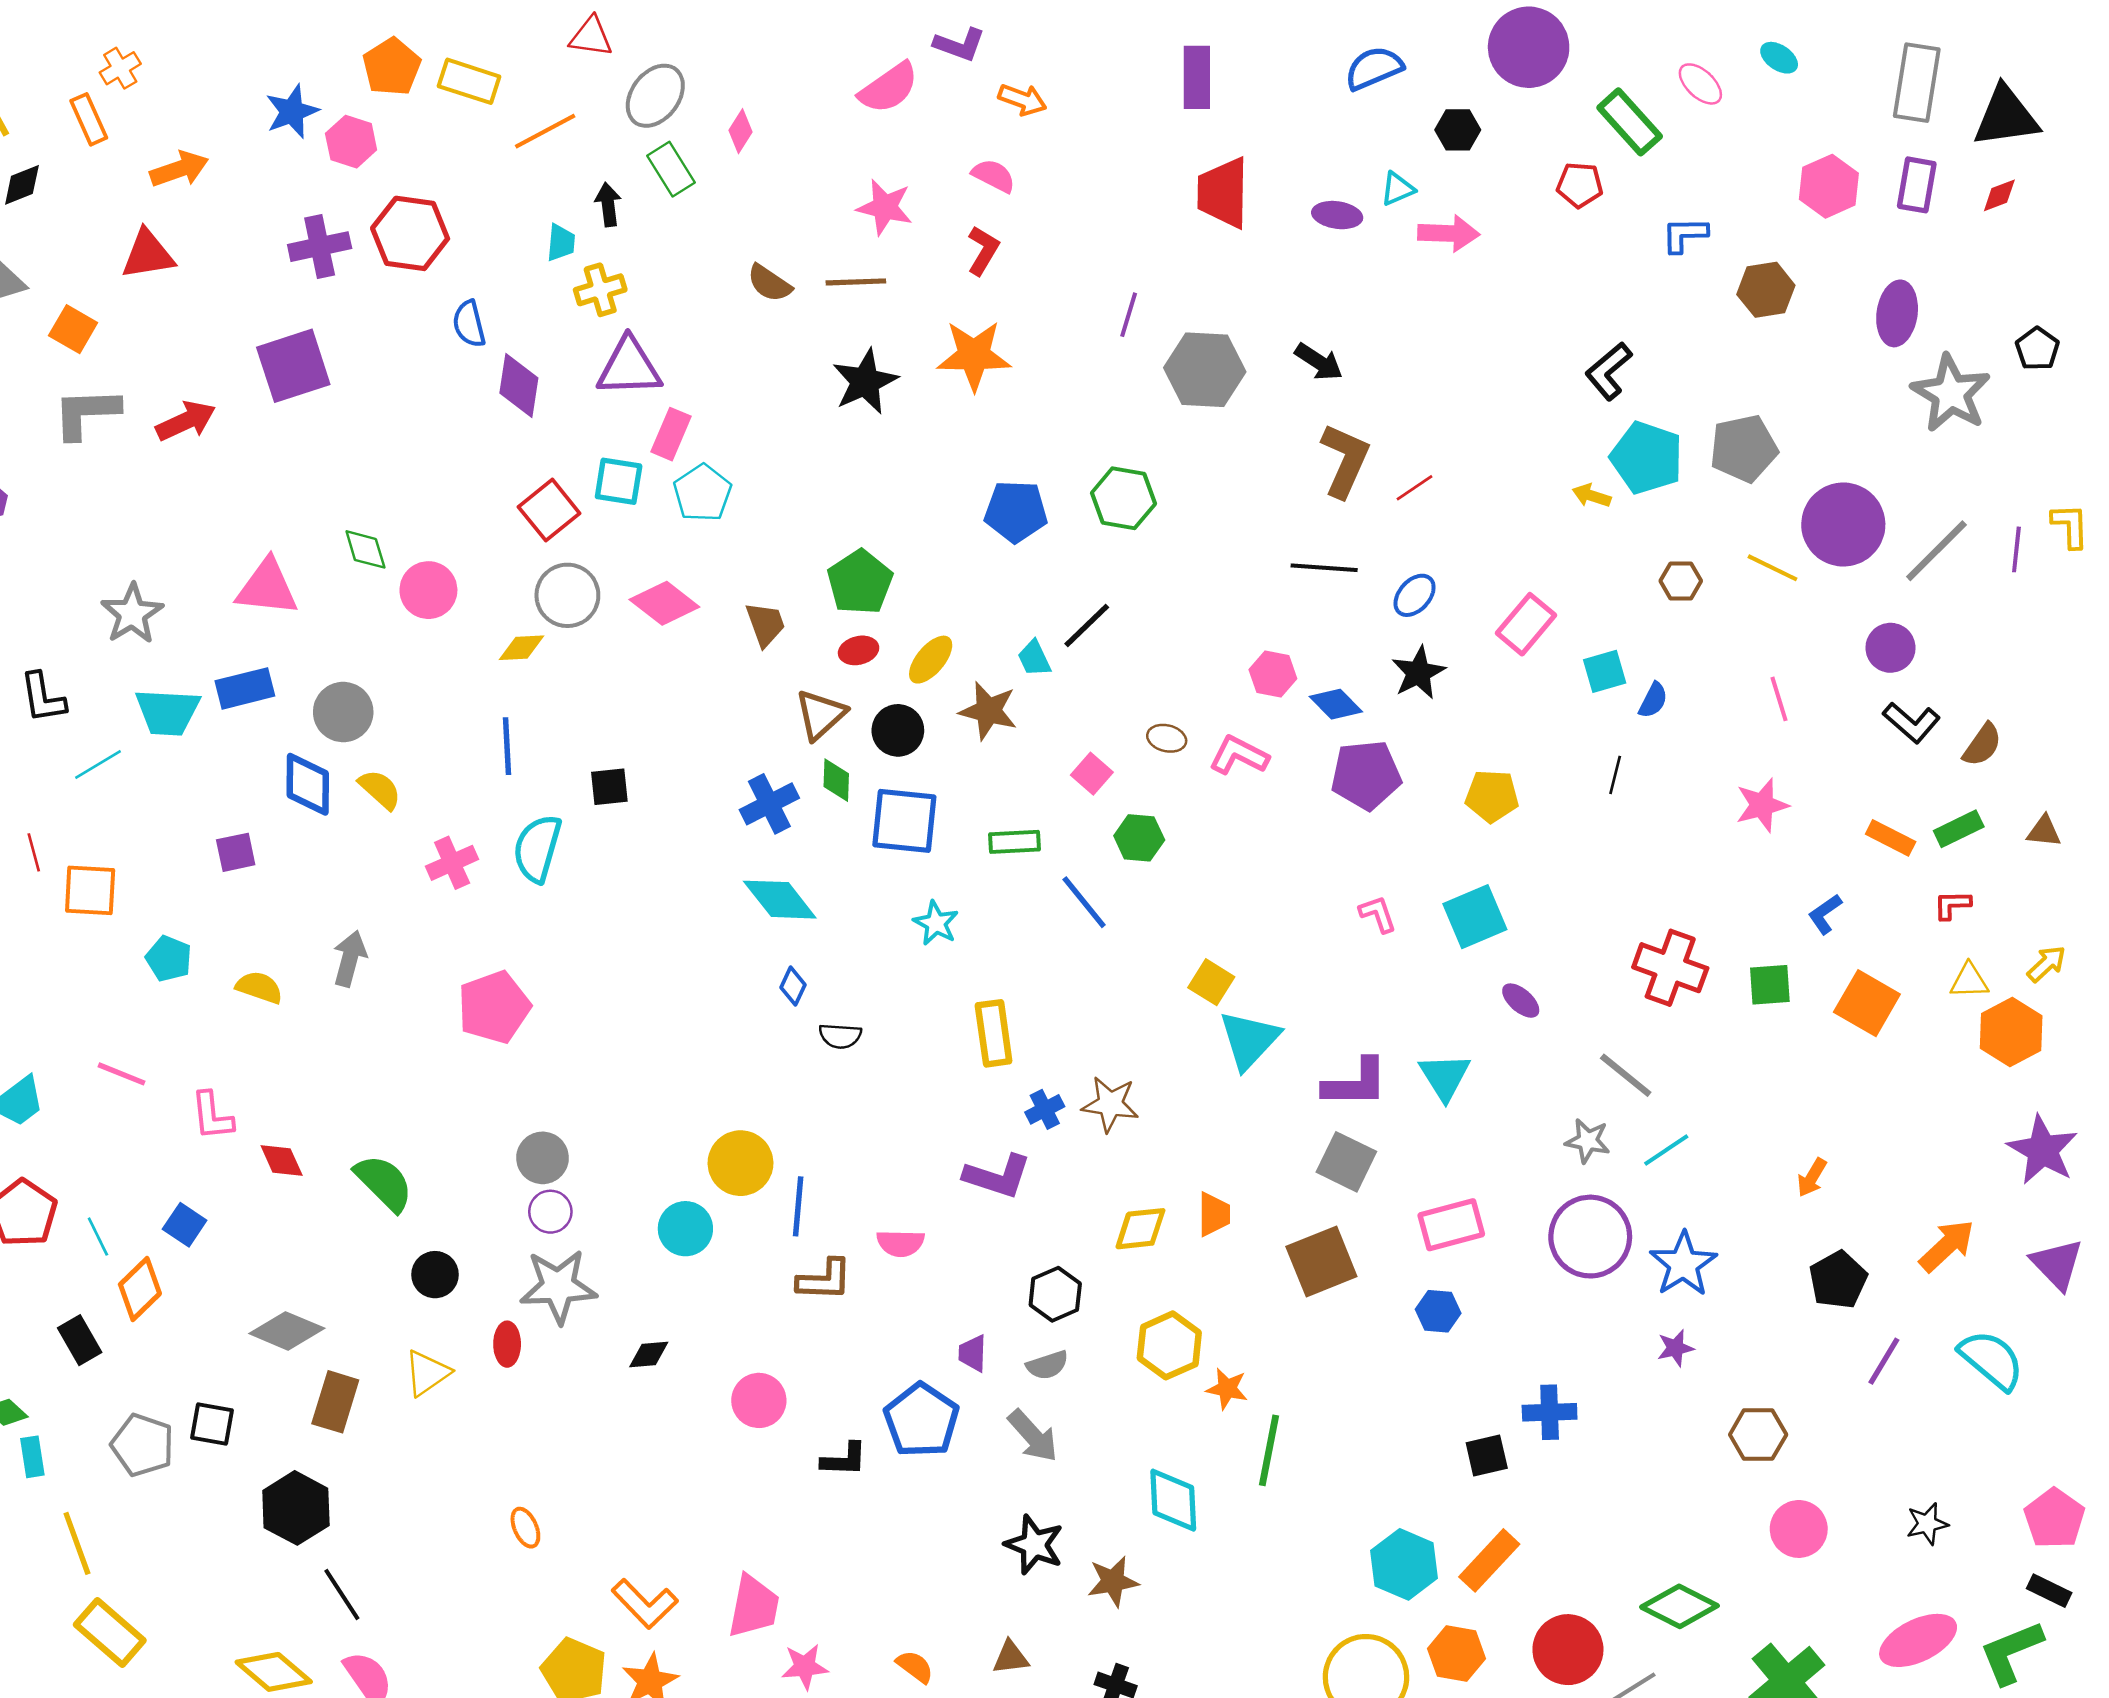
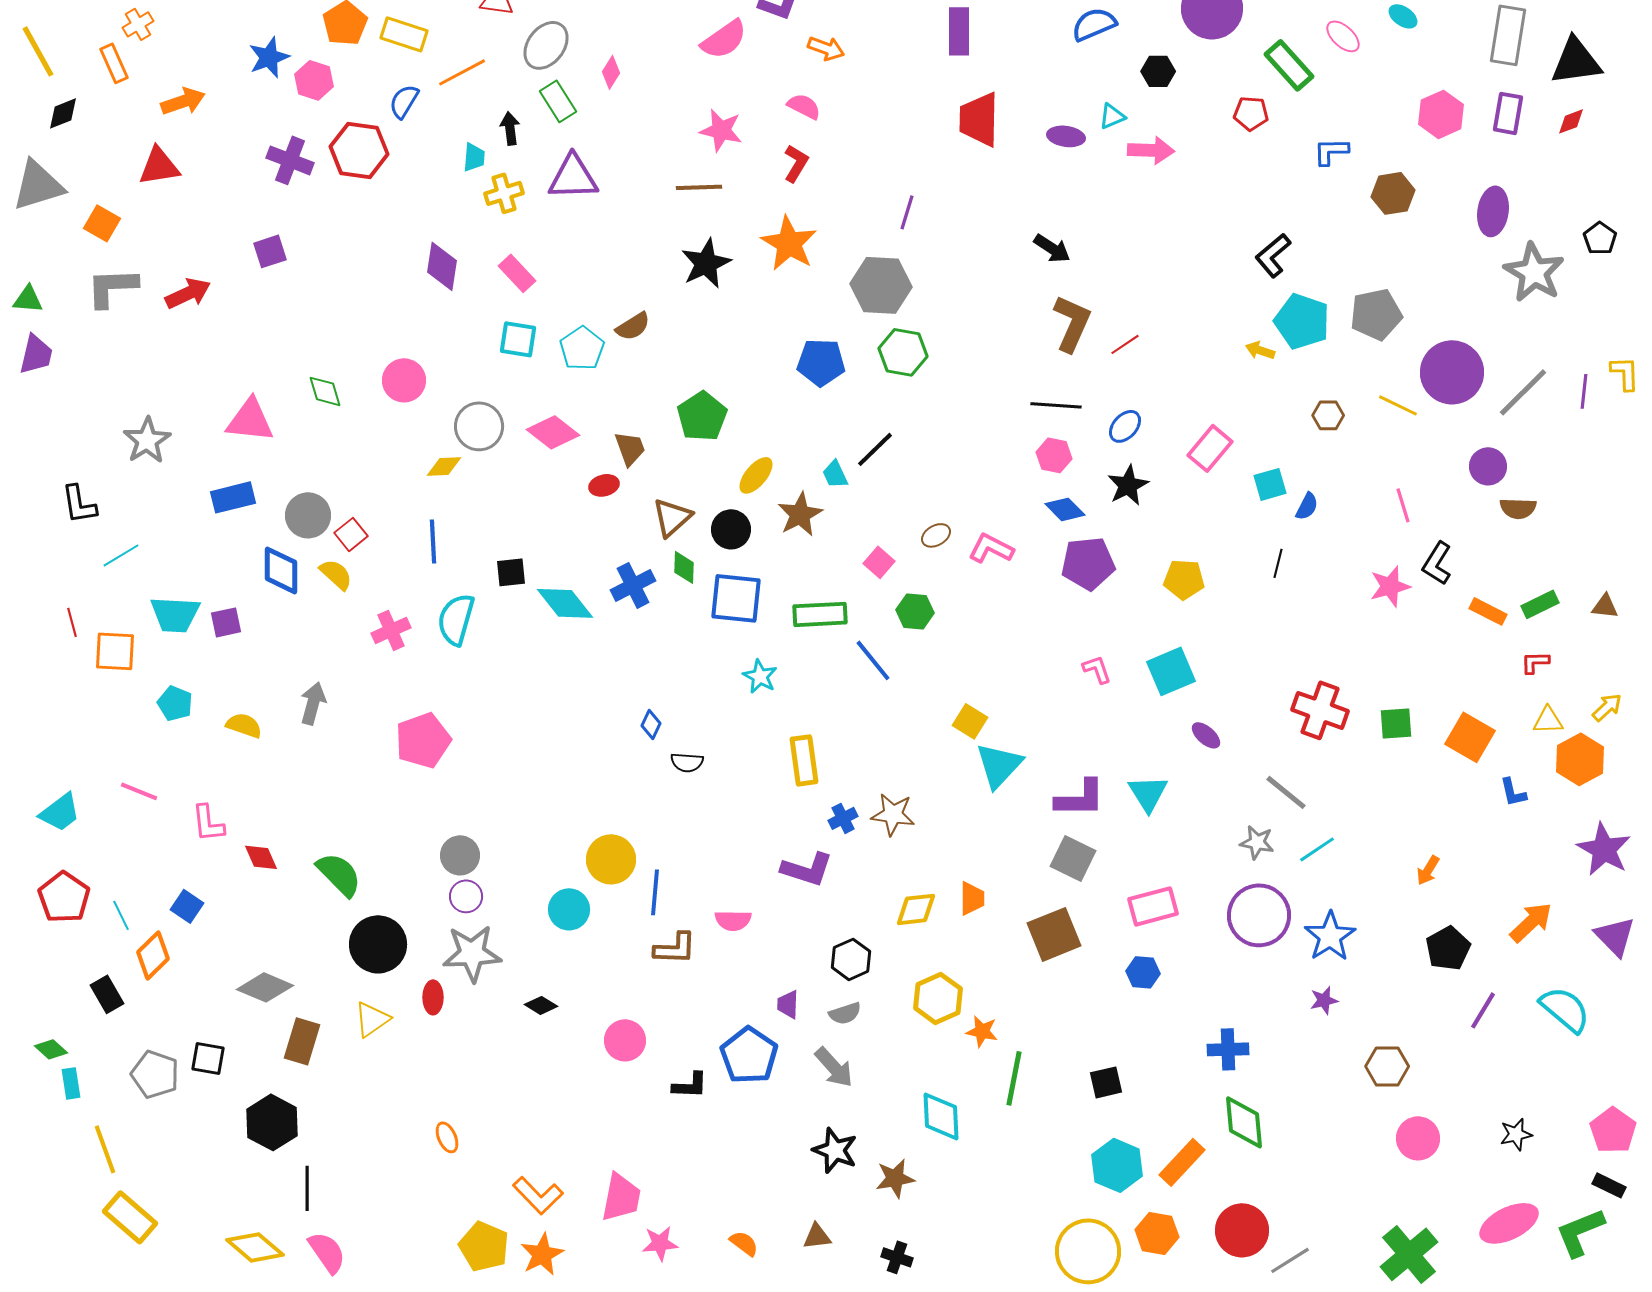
purple cross: (320, 247) -> (290, 160), turned 33
brown semicircle: (769, 283) -> (633, 326), moved, turned -66
blue semicircle: (469, 324) -> (404, 101), moved, turned 45
orange star: (974, 355) -> (789, 243), turned 30
purple square: (293, 366) -> (270, 251), size x0.6
purple triangle: (629, 367) -> (573, 177), moved
gray hexagon: (1205, 370) -> (881, 285), moved
pink rectangle: (671, 434) -> (517, 273), moved, turned -66
red square: (549, 510) -> (351, 534), moved, size x0.7
pink circle: (428, 590) -> (404, 380), moved
red ellipse: (859, 650) -> (604, 485), moved
pink hexagon: (1273, 674) -> (1054, 455), moved
brown star: (988, 711) -> (800, 514), turned 30
cyan trapezoid: (167, 712) -> (175, 614), moved
black L-shape: (1912, 723) -> (1437, 563), moved, turned 81
brown ellipse: (1167, 738) -> (936, 535), turned -44
brown semicircle: (1982, 745) -> (1518, 508), moved, turned 57
green rectangle: (1015, 842) -> (820, 614), size x1.4
cyan diamond: (780, 900) -> (565, 603), moved
blue L-shape: (1825, 914) -> (1513, 792), moved, turned -68
black circle: (435, 1275) -> (378, 944), size x1.6
black diamond: (649, 1355) -> (541, 1005), turned 36
black square: (1487, 1456) -> (1106, 1082), moved
black line: (342, 1595) -> (307, 1188), turned 33
green diamond: (1679, 1606) -> (1244, 1122), moved, turned 58

